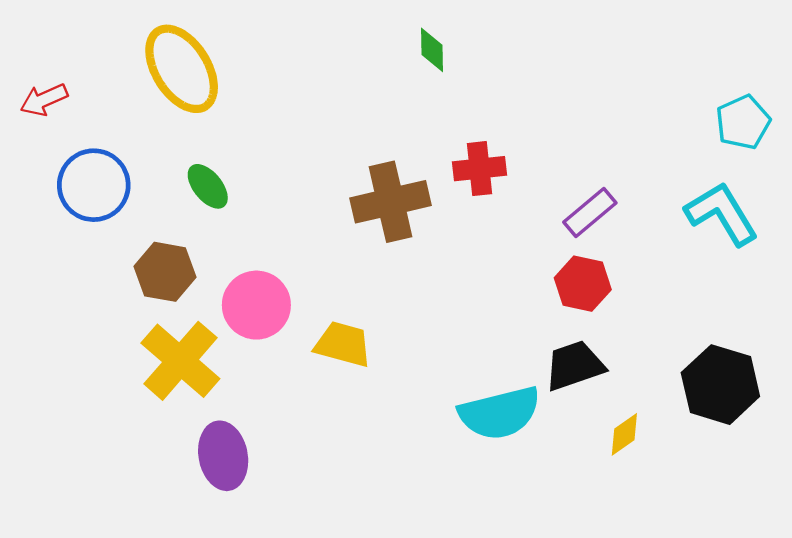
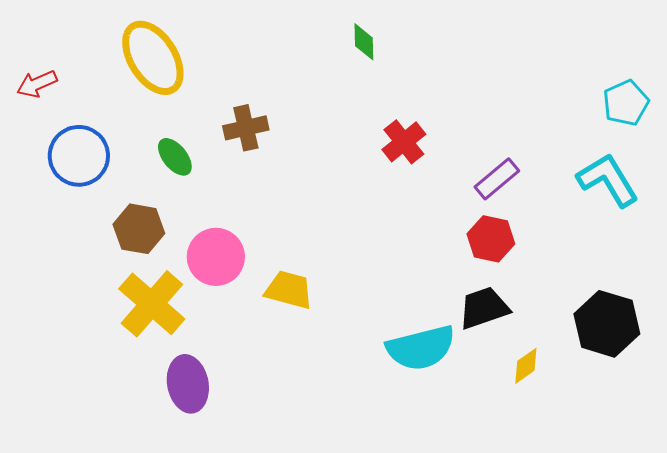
red cross: (480, 169) -> (404, 142), turned -33
brown cross: (390, 202) -> (246, 128), moved, size x0.7

